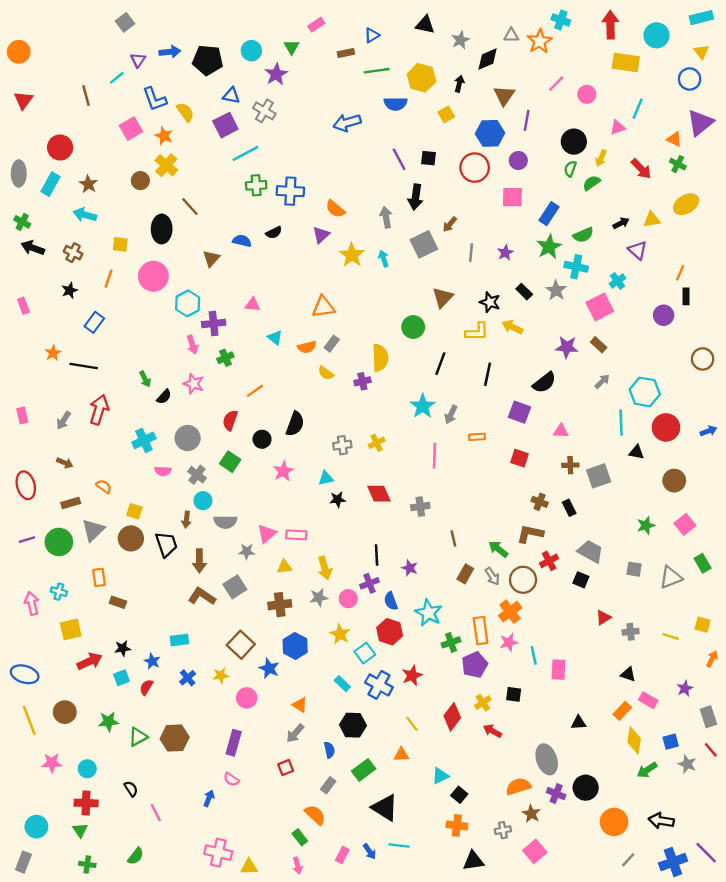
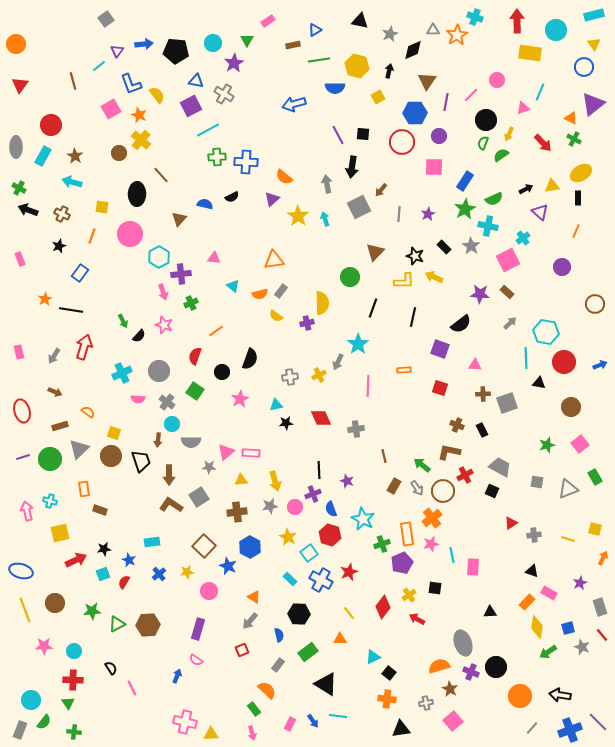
pink line: (556, 84) -> (471, 95), moved
black rectangle: (686, 296) -> (578, 198), moved
gray arrow: (451, 414) -> (338, 362), moved
green semicircle: (136, 856) -> (44, 722), moved

